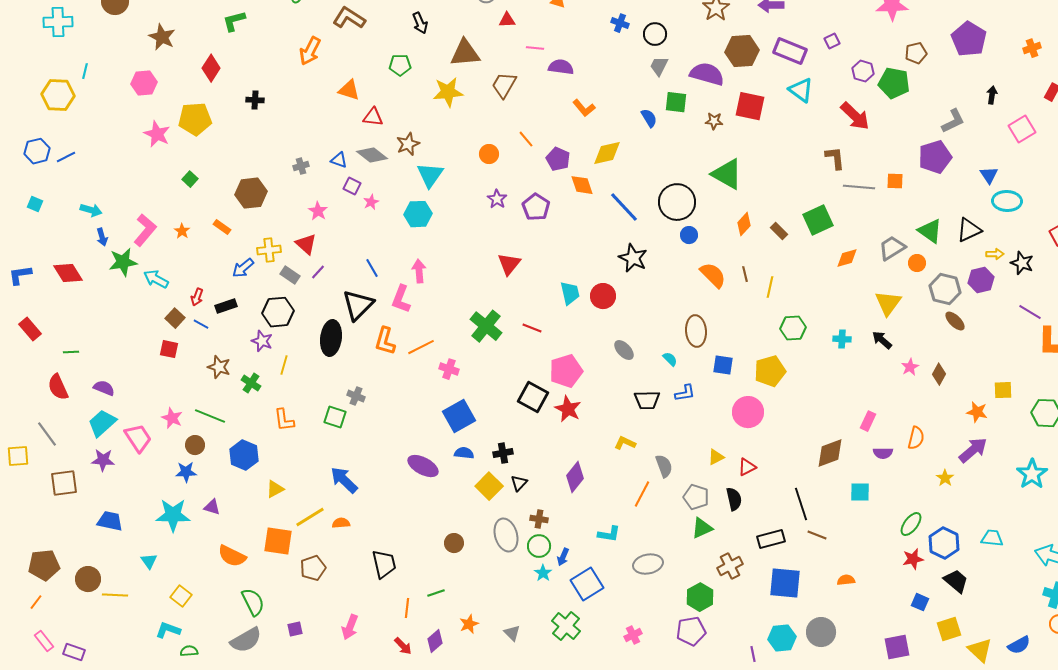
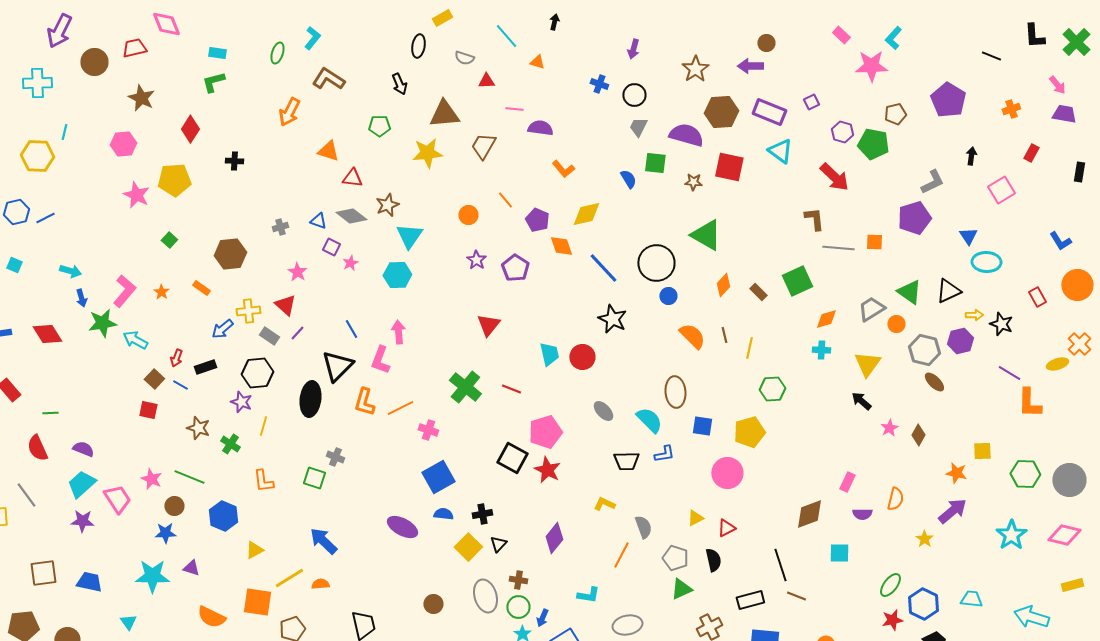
cyan cross: (842, 339) -> (821, 350), moved
cyan semicircle: (670, 359) -> (649, 420), size x1.8
brown square: (64, 483) -> (43, 573), moved

